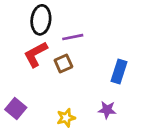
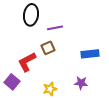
red L-shape: (36, 54) -> (27, 62), moved
blue rectangle: (119, 71) -> (90, 54), turned 66

